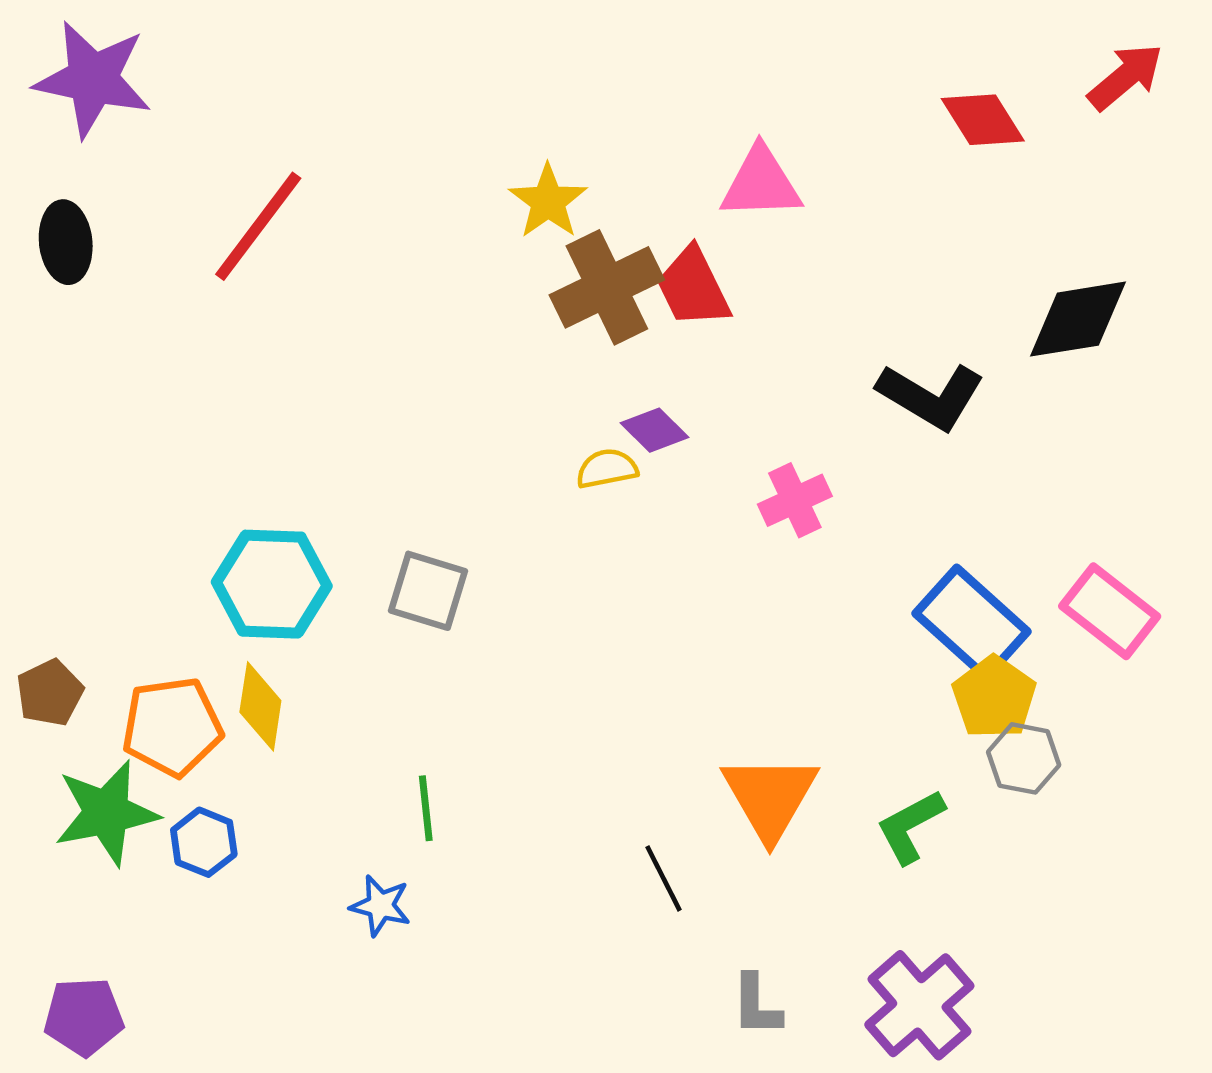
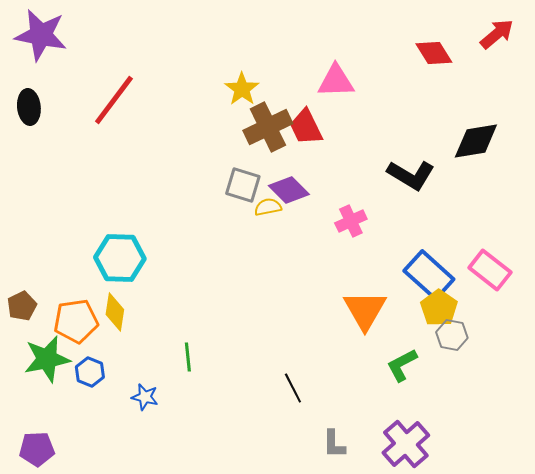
purple diamond: (654, 430) -> (289, 190), size x1.4
gray square: (428, 591) -> (243, 185), moved
orange triangle: (770, 797) -> (365, 310), moved
blue star: (380, 906) -> (145, 397), moved

